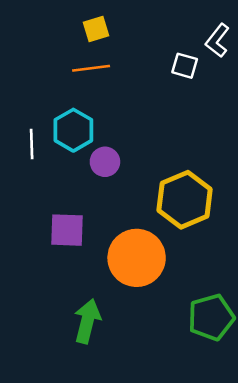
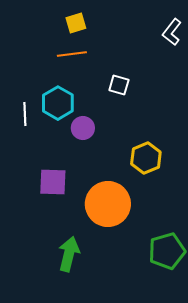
white square: (185, 66) -> (119, 85), moved
yellow hexagon: (185, 200) -> (146, 158), size x0.7

